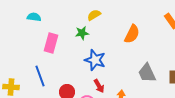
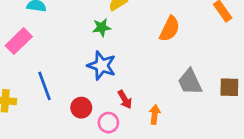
pink rectangle: (51, 43) -> (19, 41), moved, turned 30
blue star: (95, 60) -> (102, 66), moved

